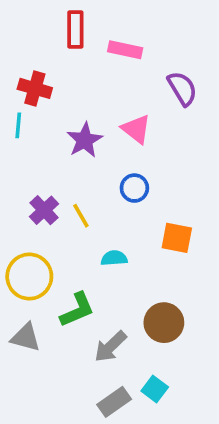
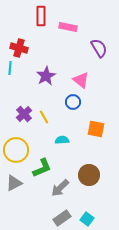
pink triangle: (136, 129) -> (81, 80), moved
gray triangle: (26, 337) -> (14, 183), turned -42
cyan square: (155, 389) -> (87, 219), moved

